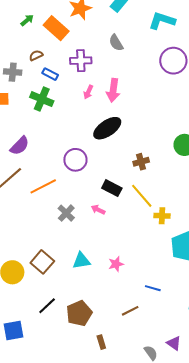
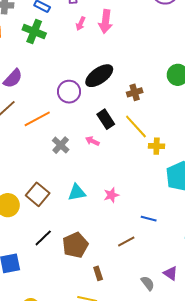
black ellipse: (107, 128) -> (99, 76), moved
black rectangle: (112, 188) -> (106, 119), turned 30

